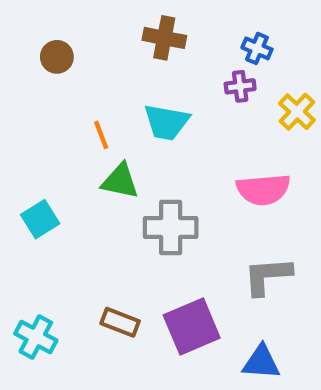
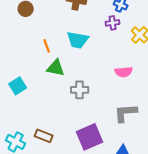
pink semicircle: (263, 190) -> (124, 72), size x0.7
gray cross: (171, 227) -> (80, 90), size x0.7
brown rectangle: (120, 322) -> (44, 136), moved

